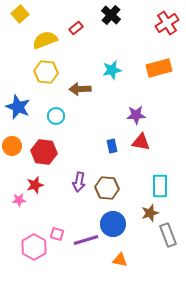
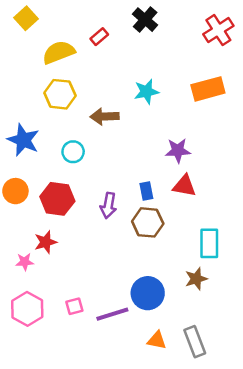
purple arrow: (79, 182) -> (108, 205), moved
brown hexagon: (107, 188) -> (148, 222), moved
pink square: (57, 234) -> (74, 306), turned -32
gray rectangle: (168, 235) -> (195, 342), moved
pink hexagon: (34, 247) -> (27, 309), moved

